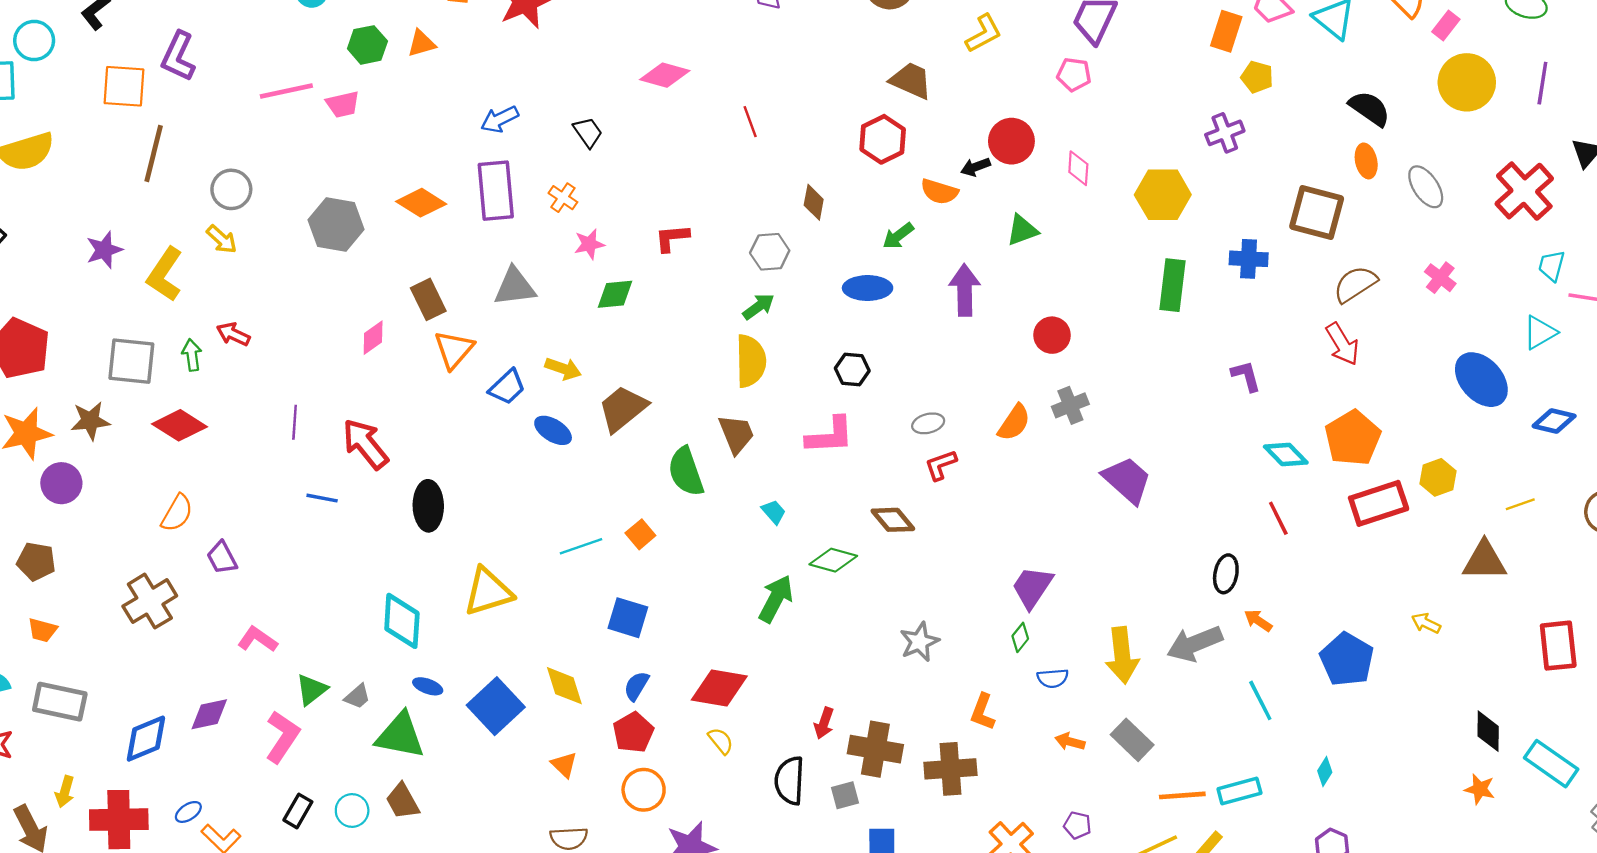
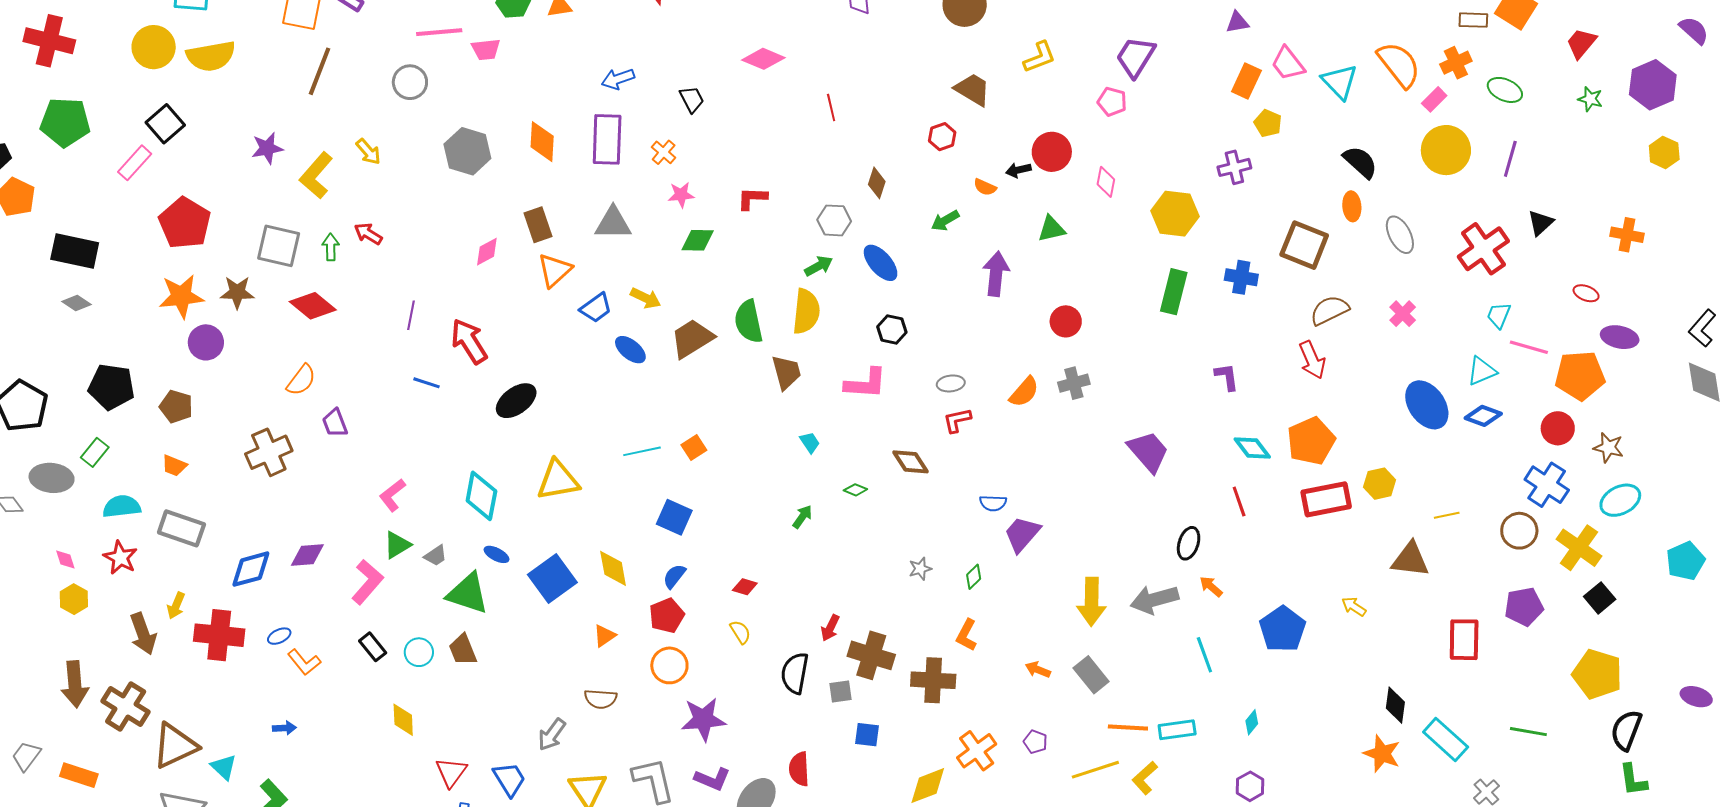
red hexagon: (883, 139) -> (942, 137), size x0.7
gray circle: (231, 189) -> (410, 82), moved
orange semicircle: (939, 192) -> (985, 187), size x0.7
orange diamond: (421, 203) -> (542, 142), turned 54
blue ellipse: (868, 288) -> (881, 263), moved, turned 42
blue diamond: (1554, 421) -> (1483, 416), moved
green semicircle: (686, 472) -> (749, 321), moved
purple trapezoid: (1127, 480) -> (1148, 452), moved
black ellipse: (428, 506) -> (516, 401), turned 48
green diamond: (833, 560) -> (855, 490), size x0.6
green arrow: (776, 599) -> (802, 517), size x0.6
green diamond: (1020, 637) -> (974, 577), moved
pink L-shape: (257, 639) -> (392, 495), moved, turned -80
gray star: (919, 642) -> (920, 569), size x0.7
blue semicircle: (1053, 678) -> (993, 503), moved
red diamond: (719, 688) -> (745, 587), size x0.5
orange triangle: (564, 765) -> (604, 636), turned 35
orange star: (1480, 789) -> (1382, 754), size x1.4
black rectangle: (298, 811) -> (373, 647), turned -76

